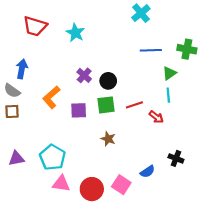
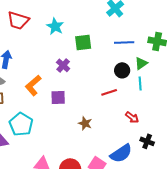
black circle: (108, 81) -> (122, 70), moved
green square: (106, 105) -> (83, 42), moved
red arrow: (156, 117) -> (132, 117), moved
cyan pentagon: (52, 157) -> (21, 124), moved
blue semicircle: (148, 172) -> (121, 153), size x1.6

